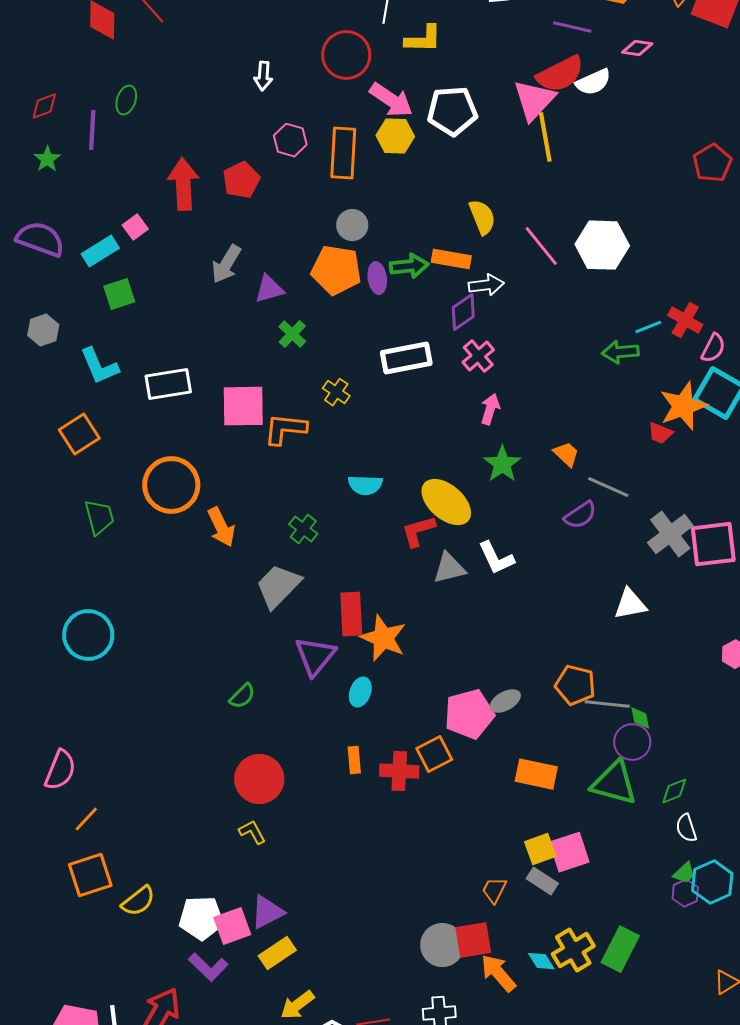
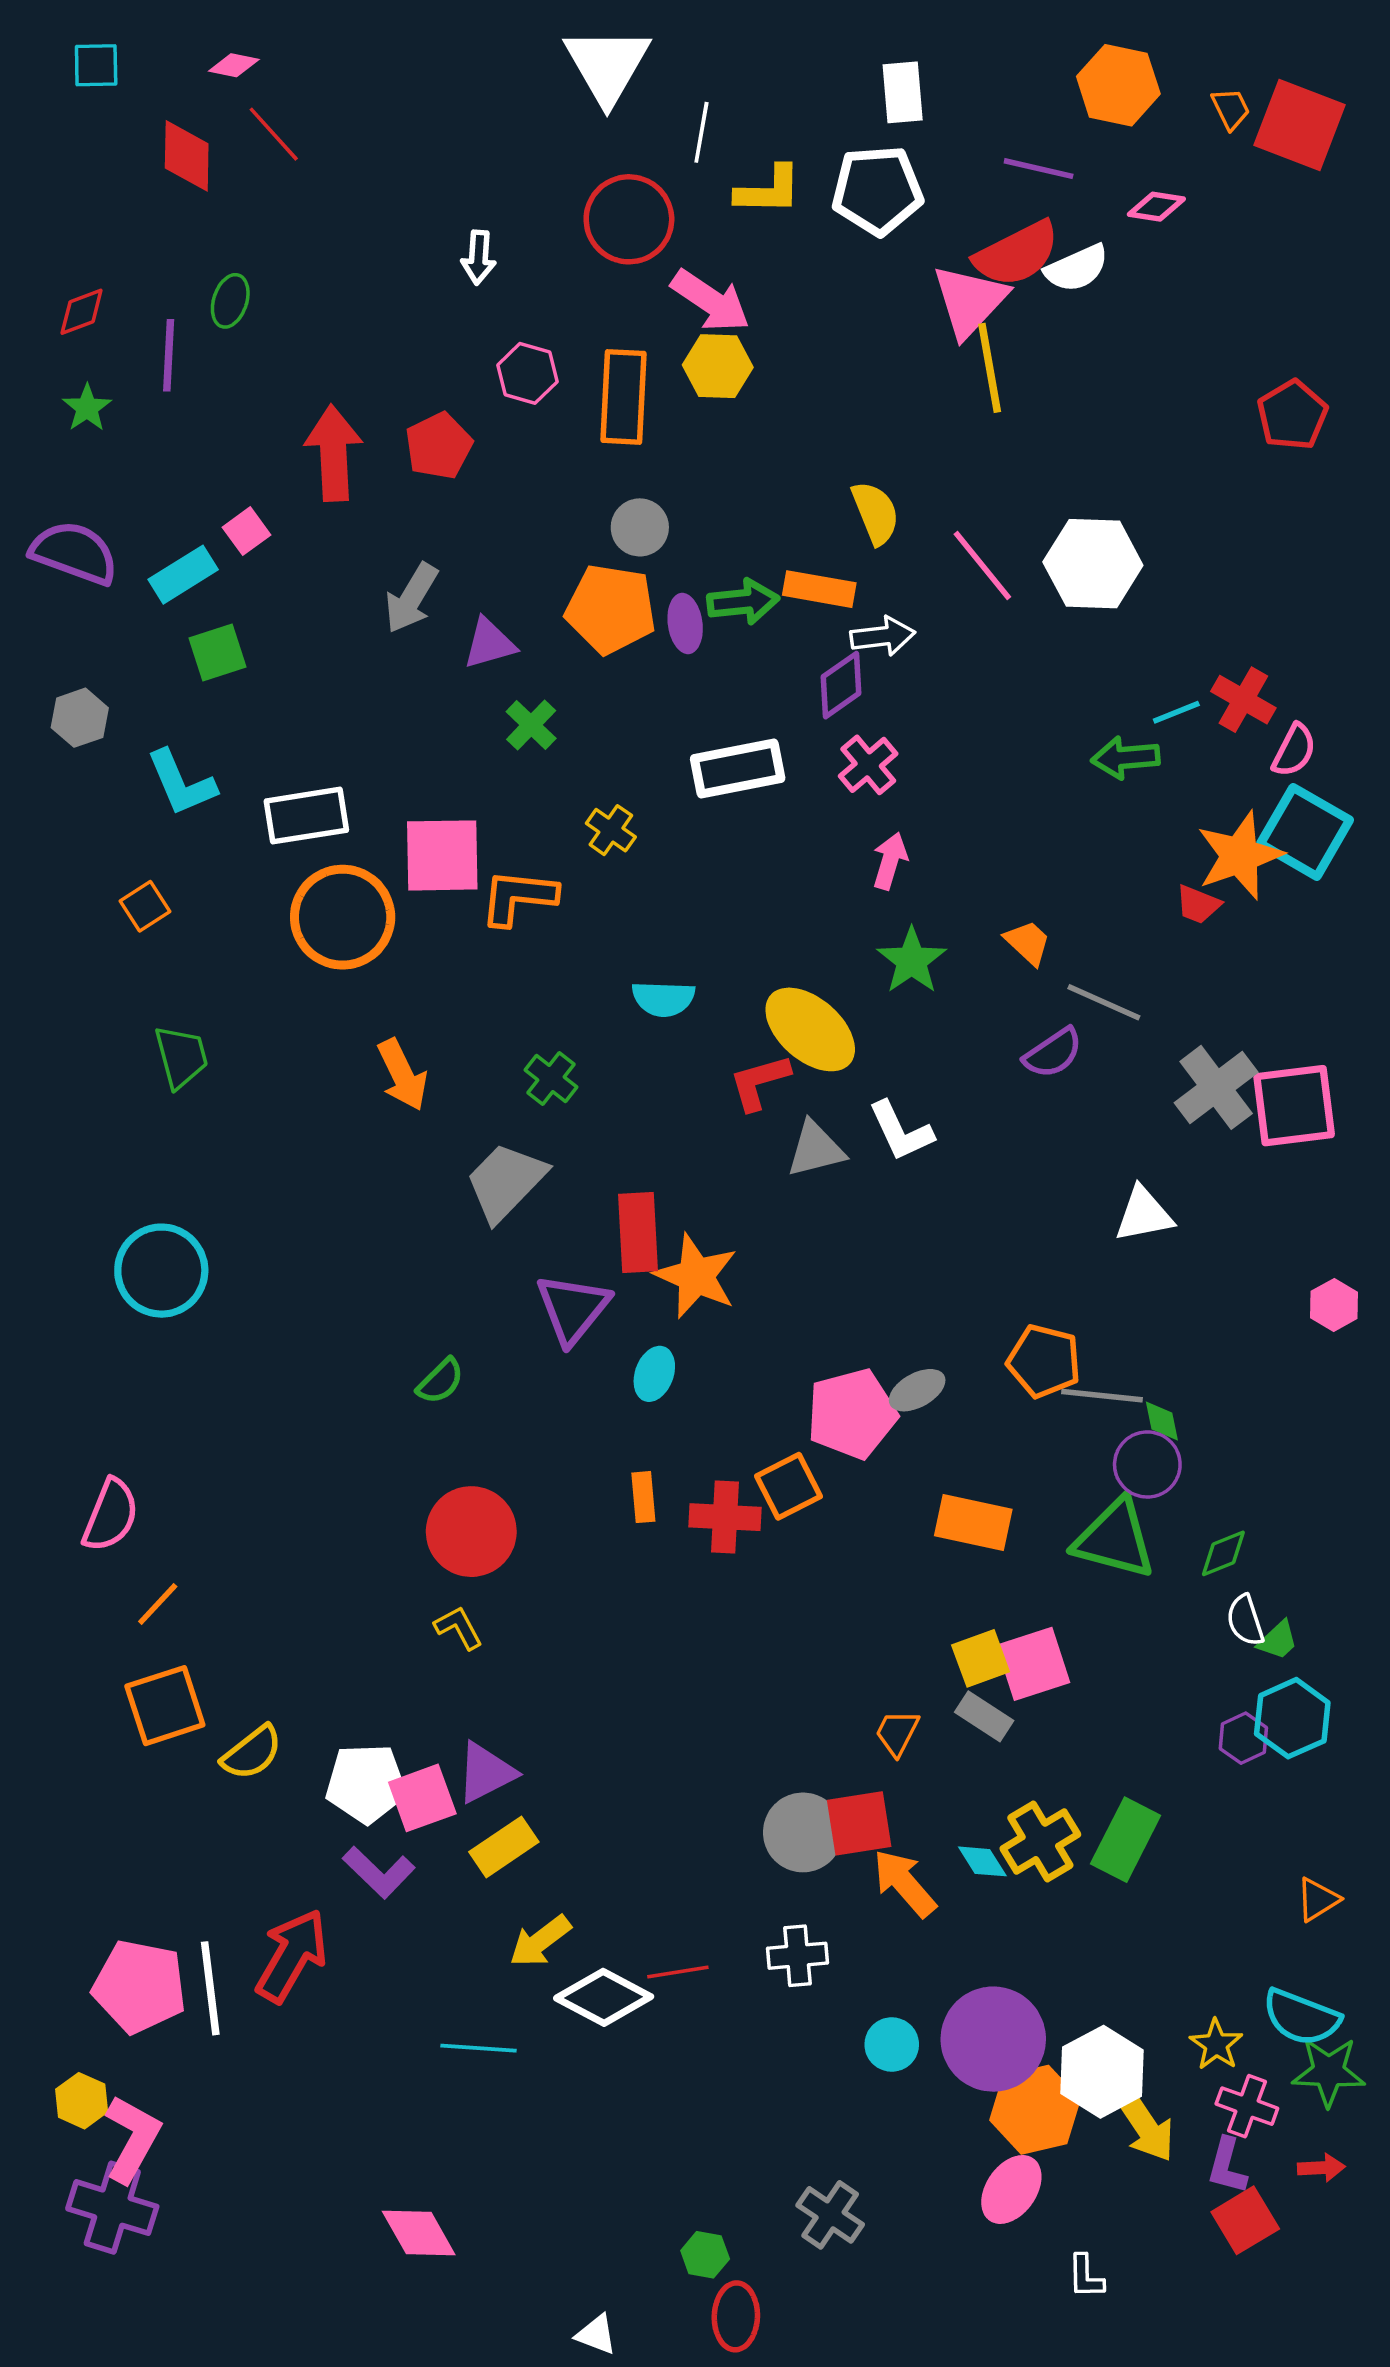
white pentagon: (452, 111) -> (877, 190), moved
orange square: (79, 434) -> (145, 906), size x0.7
orange circle: (171, 485) -> (343, 917), moved
green trapezoid: (684, 873) -> (1278, 1640), moved

